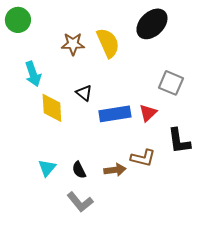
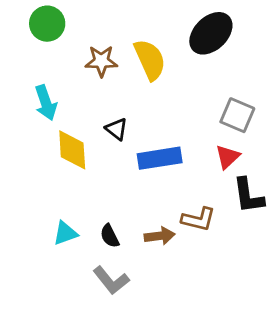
green circle: (18, 20) -> (47, 24), moved
red triangle: (148, 113) -> (228, 157), moved
cyan triangle: (47, 168) -> (65, 233), turned 30

